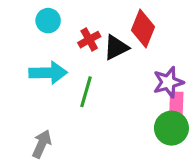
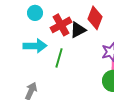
red cross: (89, 40) -> (61, 25), size x1.5

